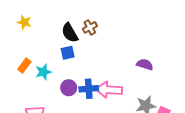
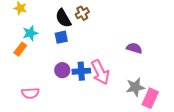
cyan star: (43, 72) -> (30, 33), moved
pink arrow: (109, 90) -> (100, 72), turned -120

